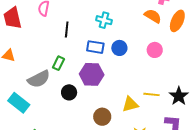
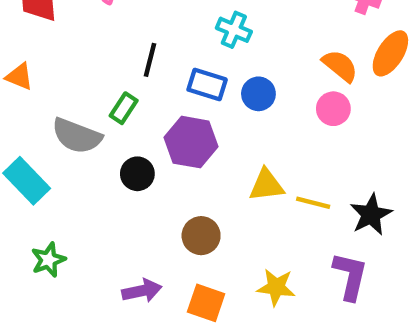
orange semicircle: (153, 16) -> (340, 66), moved
black line: (67, 29) -> (150, 60), moved
gray semicircle: (39, 79) -> (77, 136), turned 40
yellow triangle: (130, 104) -> (267, 185), moved

